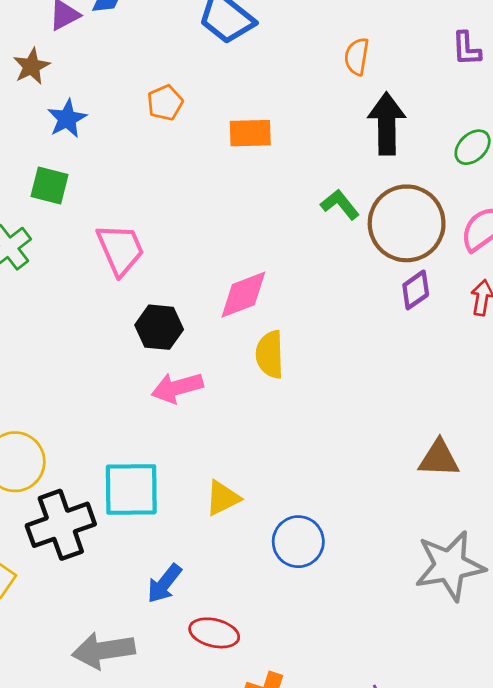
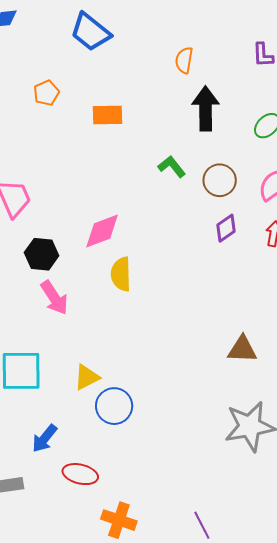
brown circle: (407, 223) -> (220, 180), size x0.6
pink arrow: (177, 388) -> (54, 298), turned -108
blue circle: (298, 542) -> (114, 406), moved

